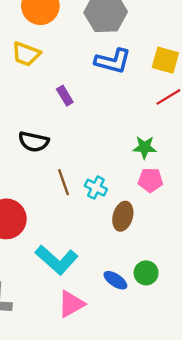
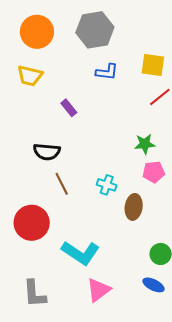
blue L-shape: (113, 61) -> (107, 72), size x0.7
brown line: (64, 182) -> (62, 184), moved
blue ellipse: (115, 280) -> (154, 285), moved

